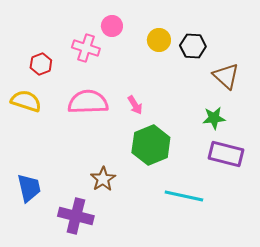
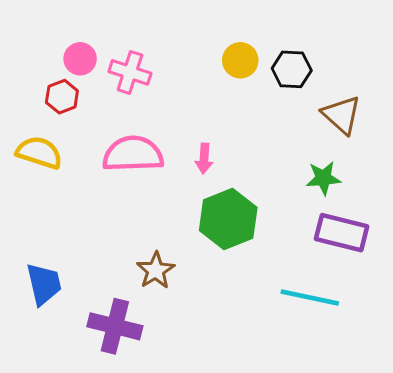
pink circle: (112, 26) -> (80, 59), moved
pink arrow: (135, 105) -> (204, 159), turned 36
cyan line: (184, 196) -> (310, 298), moved

